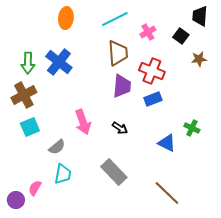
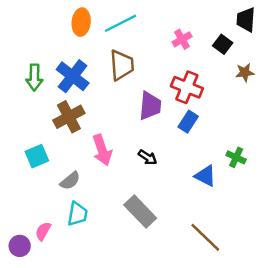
cyan line: (115, 19) -> (121, 23), moved
brown trapezoid: (118, 53) -> (122, 65), moved
brown cross: (24, 95) -> (69, 117), moved
blue rectangle: (153, 99) -> (188, 122), turned -36

